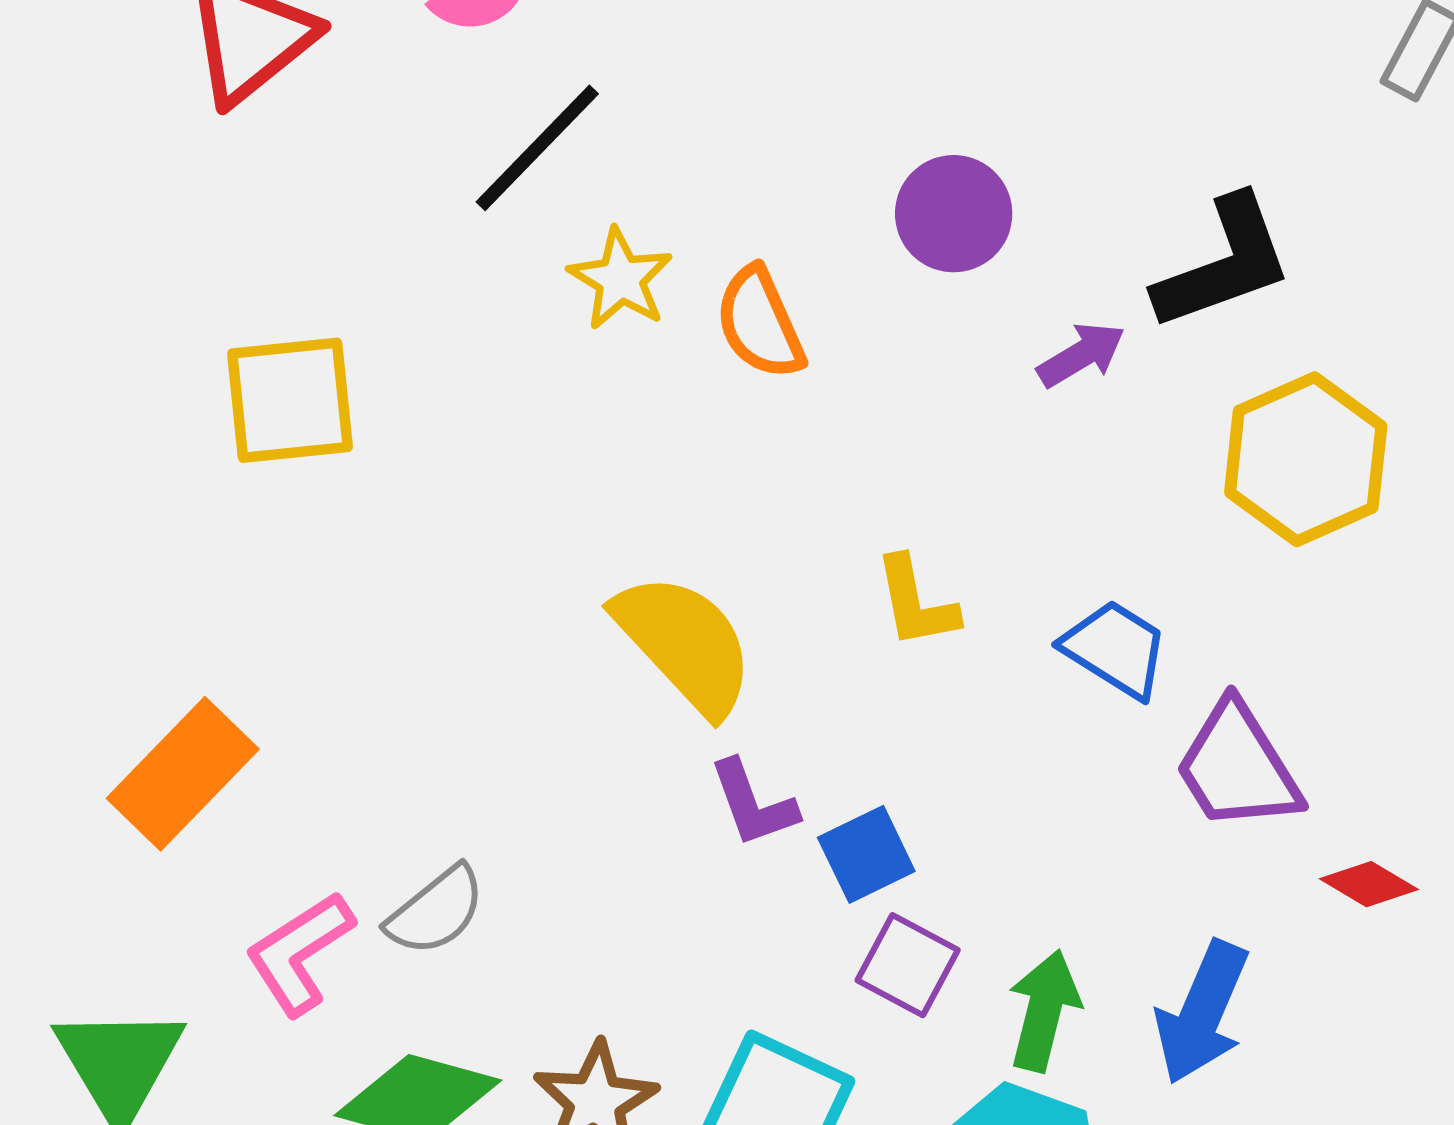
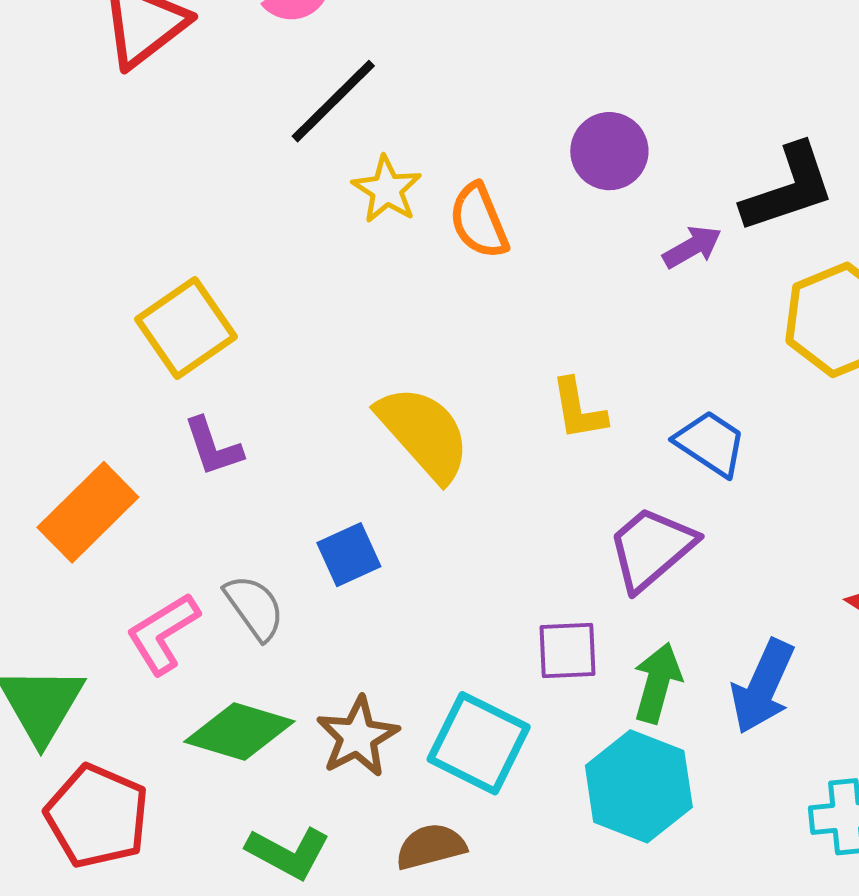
yellow square: (290, 400) -> (186, 328), moved, turned -30
purple trapezoid: (1238, 767) -> (651, 548), moved, turned 80
purple L-shape: (753, 804) -> (213, 447), moved
blue square: (866, 854) -> (349, 555), moved
gray semicircle: (436, 911) -> (254, 607), turned -88
purple square: (908, 965) -> (567, 651), turned -32

